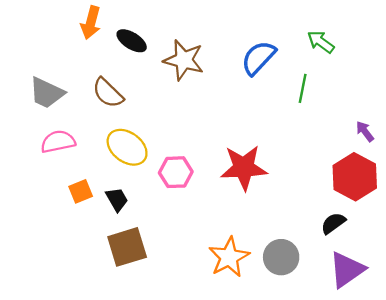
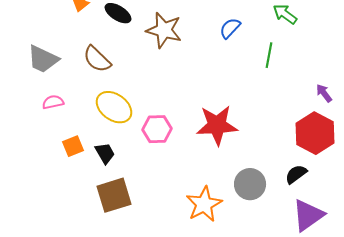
blue semicircle: (258, 58) -> (230, 28), size x0.7
pink semicircle: (58, 142) -> (53, 102), size x0.7
gray circle: (281, 257) -> (250, 184), moved

